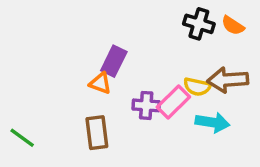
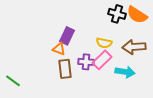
orange semicircle: (233, 26) -> (137, 15), size x1.5
yellow semicircle: (197, 87) -> (104, 43), moved
brown rectangle: (97, 133) -> (65, 69), moved

